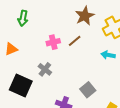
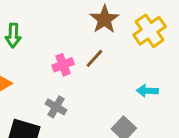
cyan arrow: (108, 55) -> (147, 91), moved

